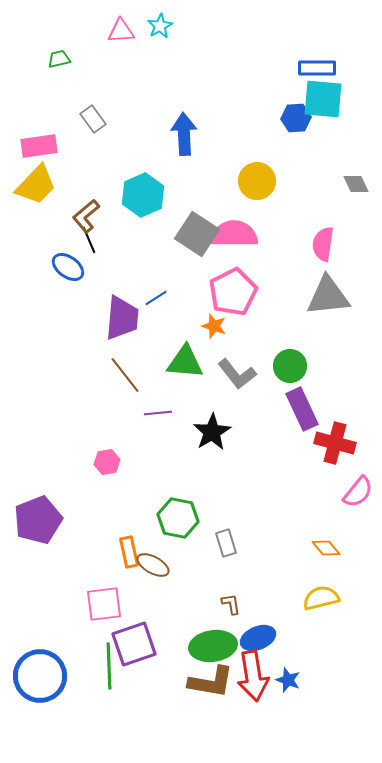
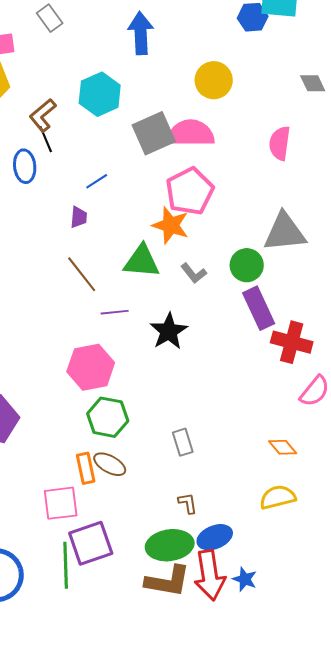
gray square: (197, 234) -> (154, 133), turned 33
blue ellipse: (68, 267) -> (25, 166), turned 48
gray triangle: (328, 296) -> (285, 232), moved
blue line: (156, 298) -> (97, 181), moved
purple trapezoid: (122, 318) -> (79, 217), size x0.5
orange star: (214, 326) -> (171, 225), size x1.5
gray L-shape: (237, 374) -> (194, 273), size x0.7
pink hexagon: (107, 462) -> (91, 367), moved, size x1.8
green hexagon: (178, 518) -> (108, 417), moved
orange rectangle: (129, 552) -> (86, 468), moved

